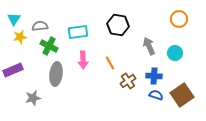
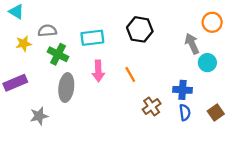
cyan triangle: (14, 19) -> (16, 12), moved, turned -32
gray arrow: (149, 46) -> (192, 44), moved
brown cross: (128, 81) -> (152, 106), moved
blue semicircle: (156, 95) -> (185, 112), turned 64
brown square: (182, 95) -> (216, 112), size x0.6

